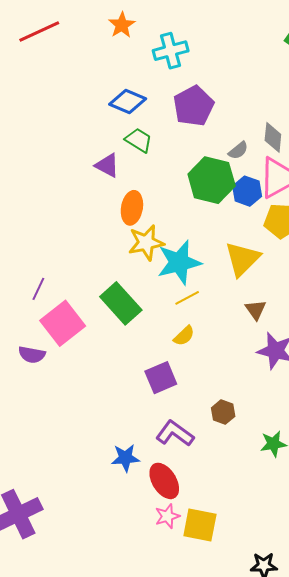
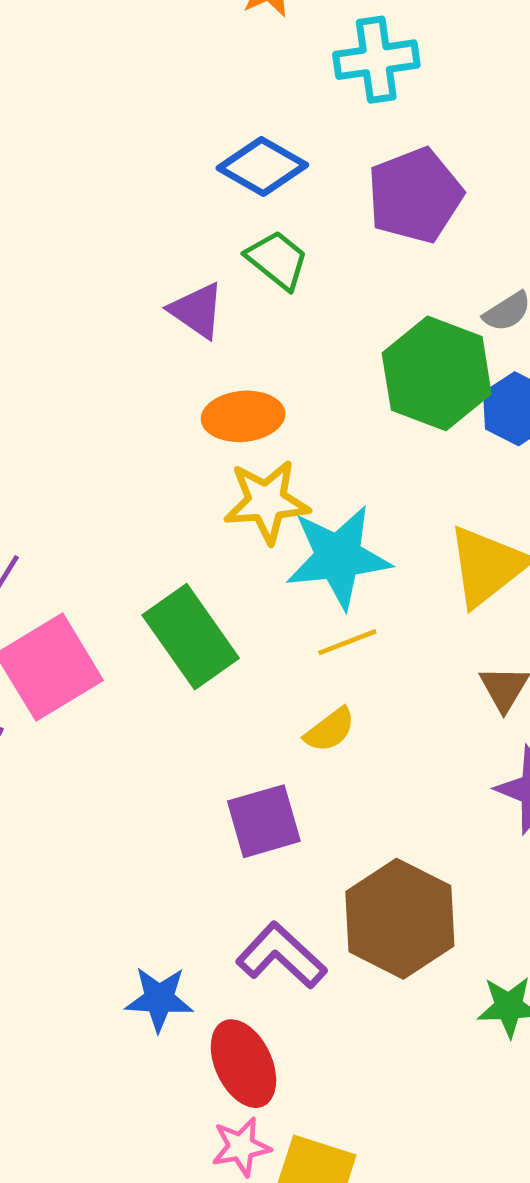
orange ellipse: (132, 208) -> (243, 416), turned 68
brown hexagon: (223, 412) -> (400, 919), size x2.0

